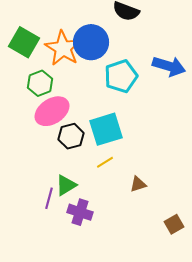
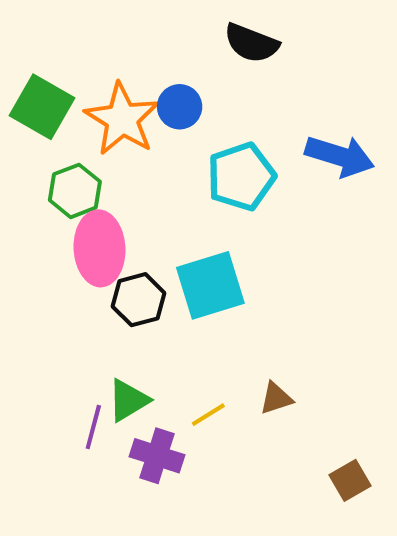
blue circle: (91, 42) -> (180, 107), size x0.6
pink ellipse: (52, 111) -> (100, 248), turned -60
yellow line: (105, 162) -> (208, 415), moved

